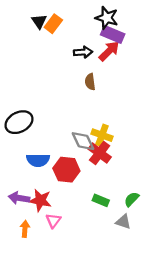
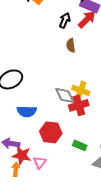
black arrow: (83, 52) -> (65, 20), turned -63
red cross: (100, 153) -> (79, 105), turned 36
red hexagon: (66, 170) -> (51, 132), moved
red star: (40, 200) -> (22, 155), moved

